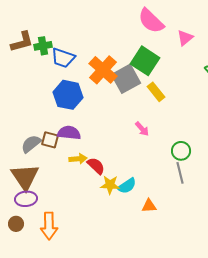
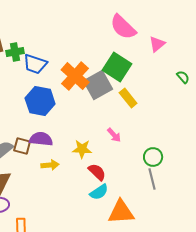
red semicircle: (96, 166) -> (97, 172), moved
yellow star: (110, 185) -> (82, 149), moved
orange triangle: (149, 206) -> (121, 212), size x1.8

